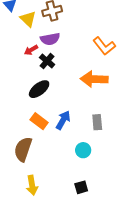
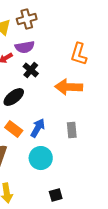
orange L-shape: (104, 46) -> (79, 54), turned 55
black cross: (47, 61) -> (31, 70), moved
cyan circle: (83, 150) -> (41, 158), moved, size x1.5

